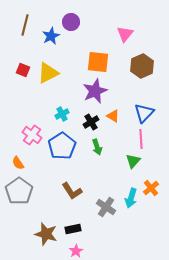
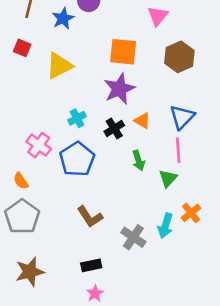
red square: (23, 70) -> (22, 48), moved
green arrow: (97, 147) -> (139, 160), moved
brown star: (46, 234) -> (30, 272), moved, turned -30

